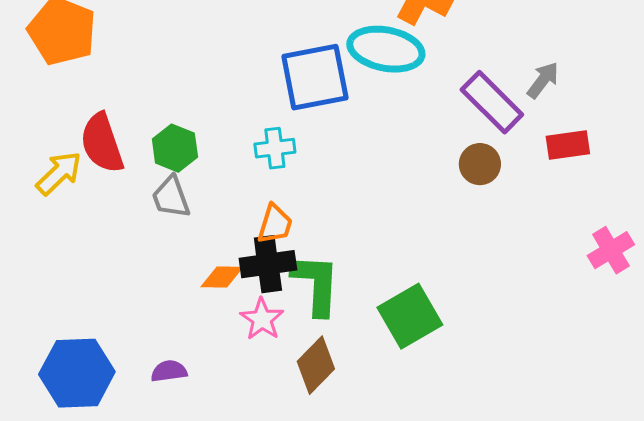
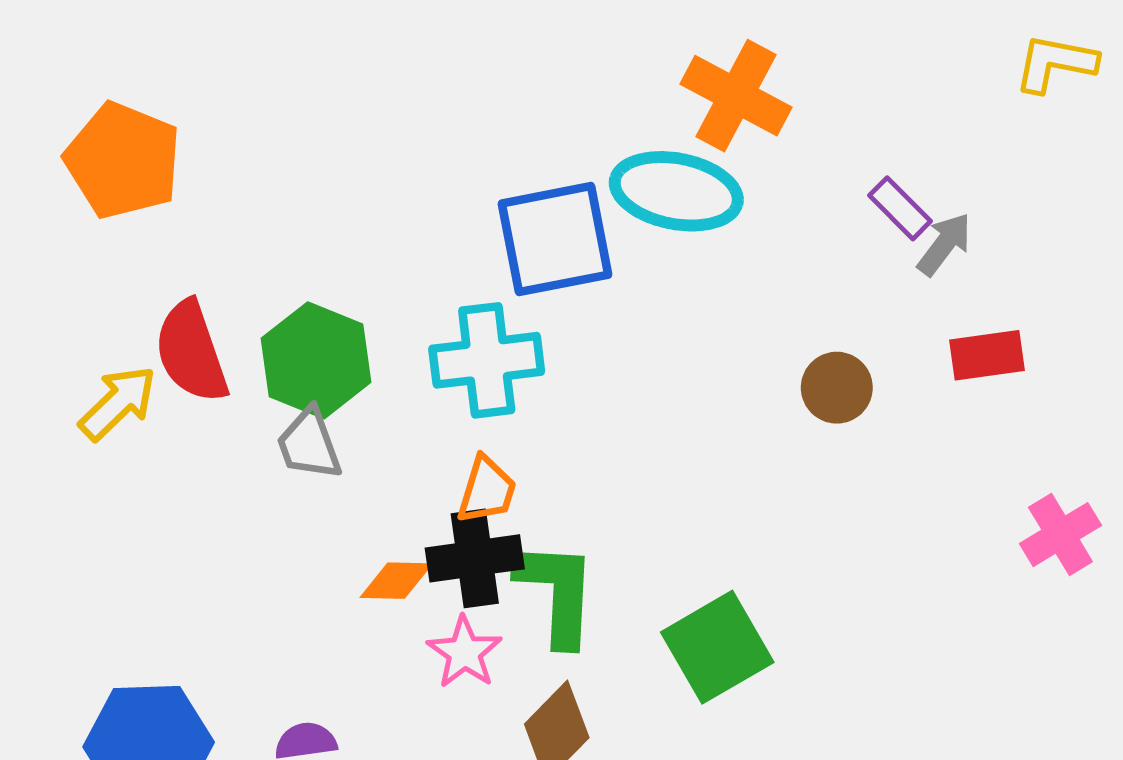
purple rectangle: (492, 102) -> (900, 208), moved, size x0.6
green hexagon: (175, 148) -> (316, 360), size x1.4
cyan cross: (275, 148) -> (487, 360), size x1.6

